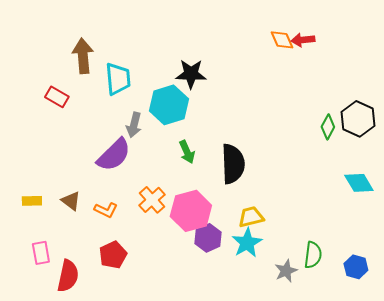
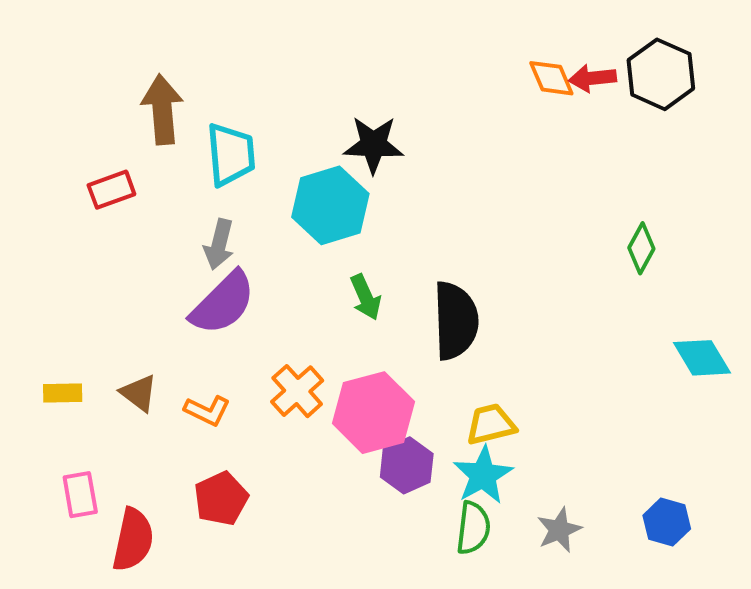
red rectangle: (57, 97) -> (111, 190), turned -50
black hexagon: (358, 119) -> (661, 74), moved
gray arrow: (134, 125) -> (219, 244), moved
green semicircle: (313, 255) -> (473, 528), moved
blue hexagon: (356, 267) -> (667, 522), moved

